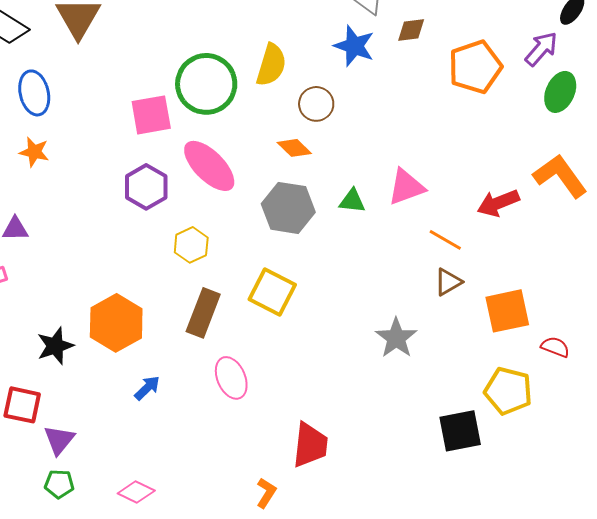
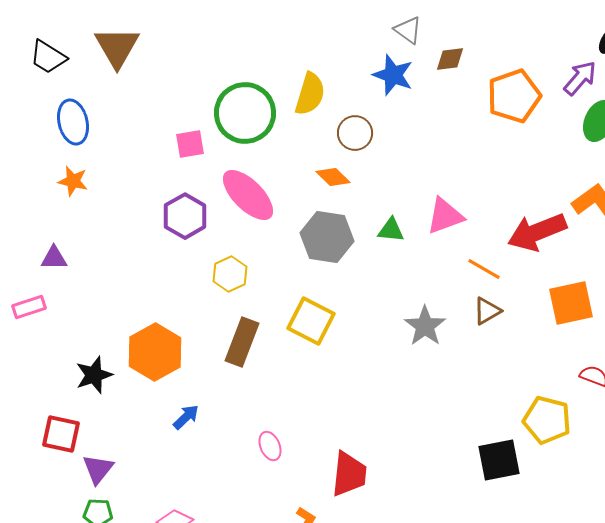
pink square: (151, 115) -> (190, 144), size x0.7
red arrow: (498, 203) -> (537, 232), size x1.4
orange square: (507, 311) -> (571, 303), moved
gray star: (396, 338) -> (425, 326), moved
pink ellipse: (231, 378) -> (270, 446), moved, size x0.7

